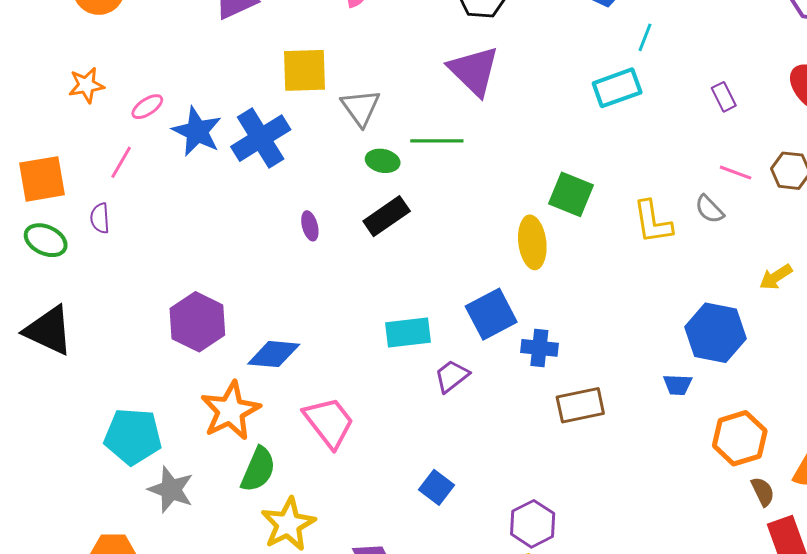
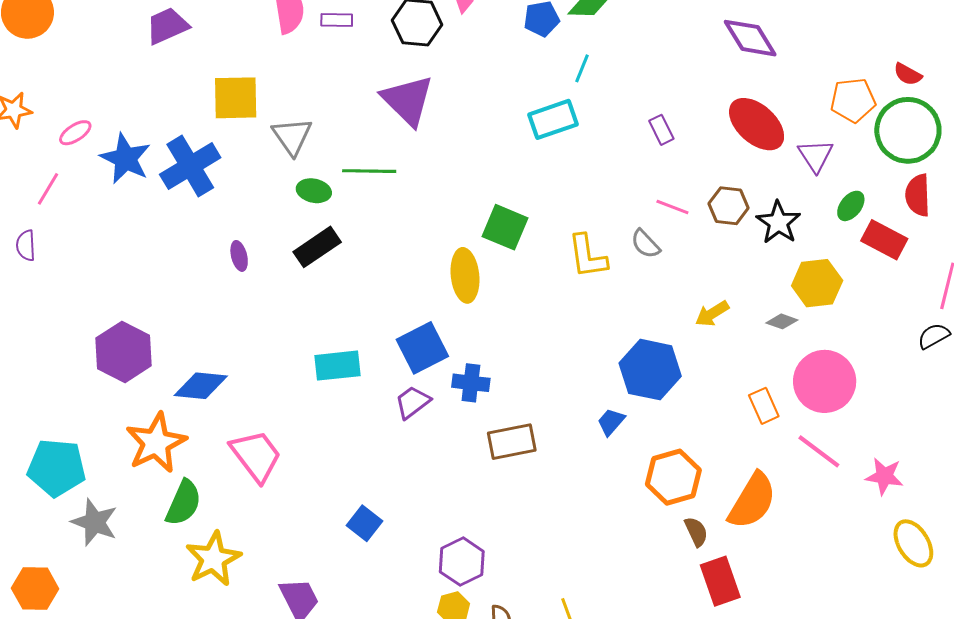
purple trapezoid: (452, 376) -> (413, 402), moved
blue trapezoid: (678, 385) -> (611, 422), turned 128

